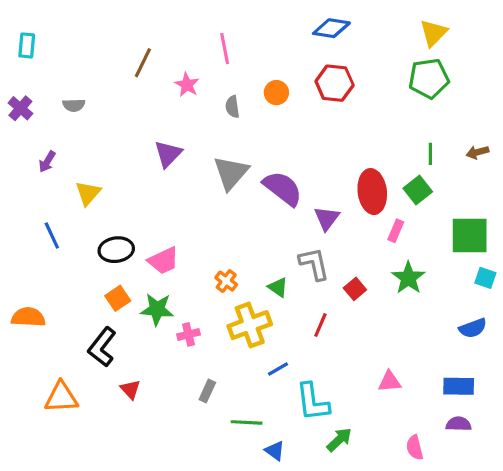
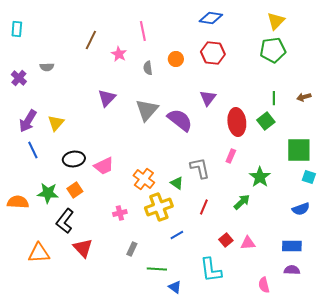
purple cross: (20, 108) -> (19, 78), moved
purple arrow: (47, 162) -> (28, 121), moved, size x1.6
purple triangle: (327, 218) -> (208, 98), moved
pink rectangle: (396, 231) -> (231, 156), moved
orange cross: (226, 281) -> (144, 179), size x1.5
red square: (355, 289) -> (226, 240), moved
green star: (157, 309) -> (48, 193), moved
red triangle: (130, 389) -> (83, 248), size x1.5
cyan L-shape: (313, 402) -> (211, 270), moved
green arrow: (339, 440) -> (242, 202), moved

